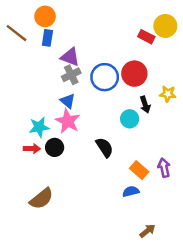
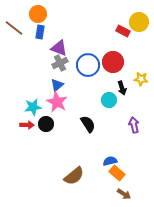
blue triangle: (68, 101) -> (57, 85), turned 40
purple arrow: (164, 168) -> (134, 125), moved
orange rectangle: (139, 170) -> (117, 173), moved
brown semicircle: (41, 199) -> (74, 176), moved
brown arrow: (147, 231) -> (124, 194), turned 72

